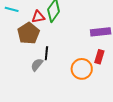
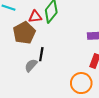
orange circle: (82, 69) -> (81, 83), moved

